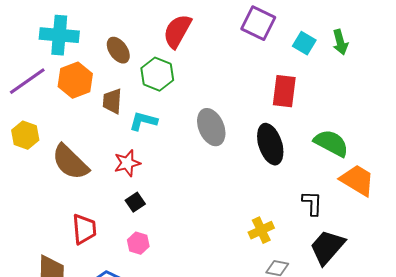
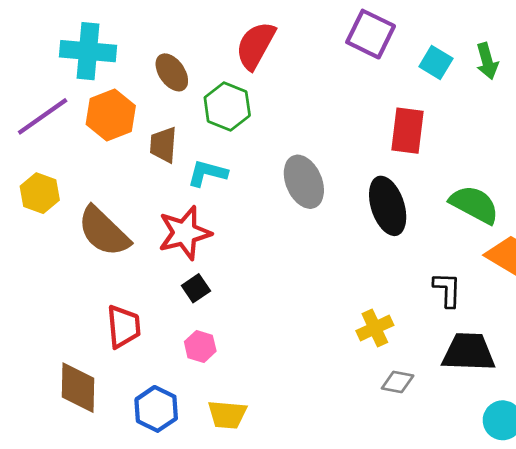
red star: (127, 163) -> (185, 233), size x1.4
black trapezoid: (327, 247) -> (469, 352), turned 51

